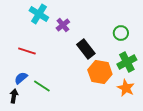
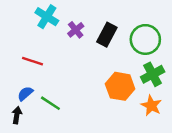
green circle: (121, 33) -> (145, 39), size x1.6
black rectangle: (86, 49) -> (107, 35), moved, turned 66

